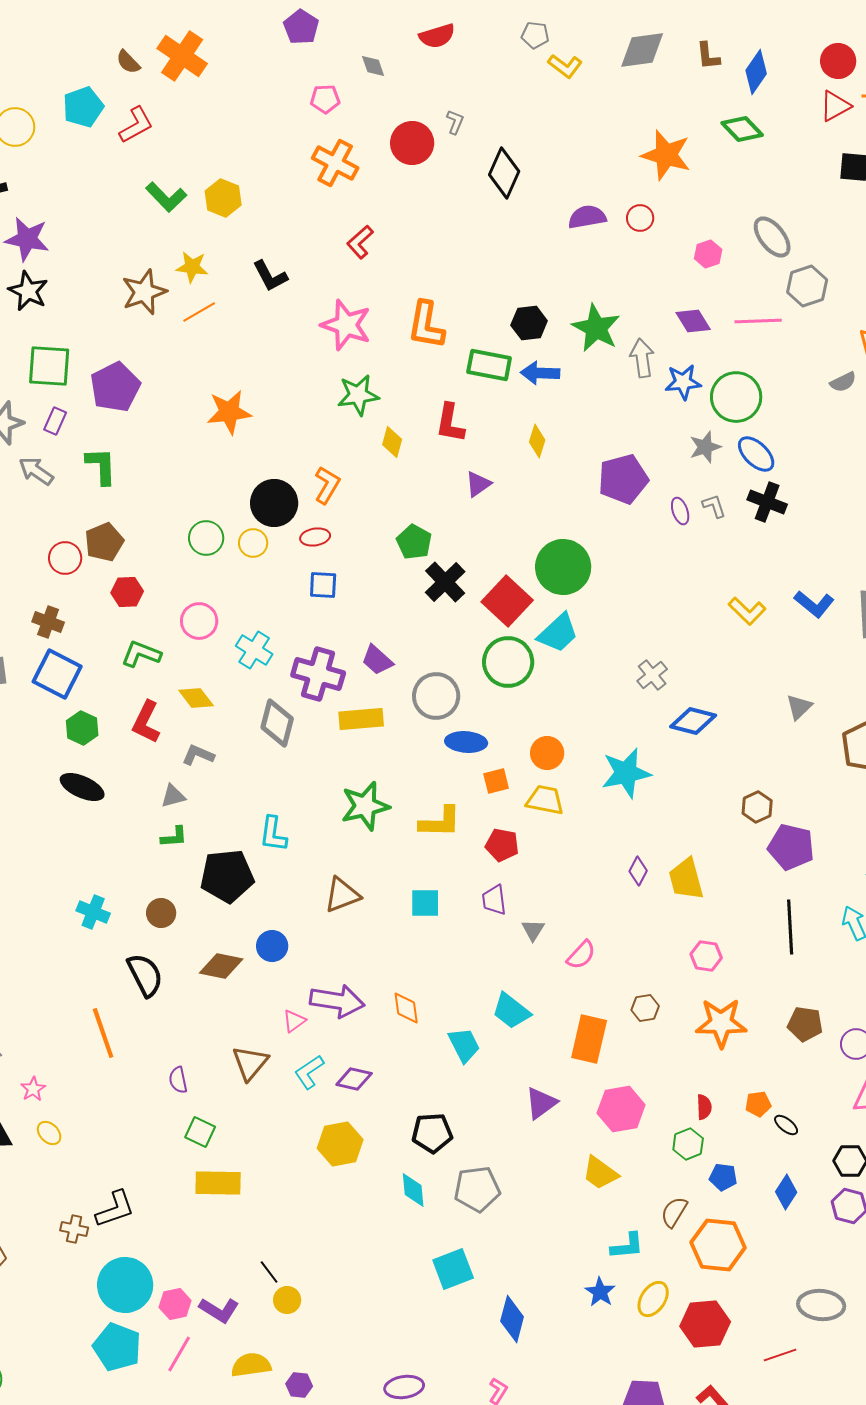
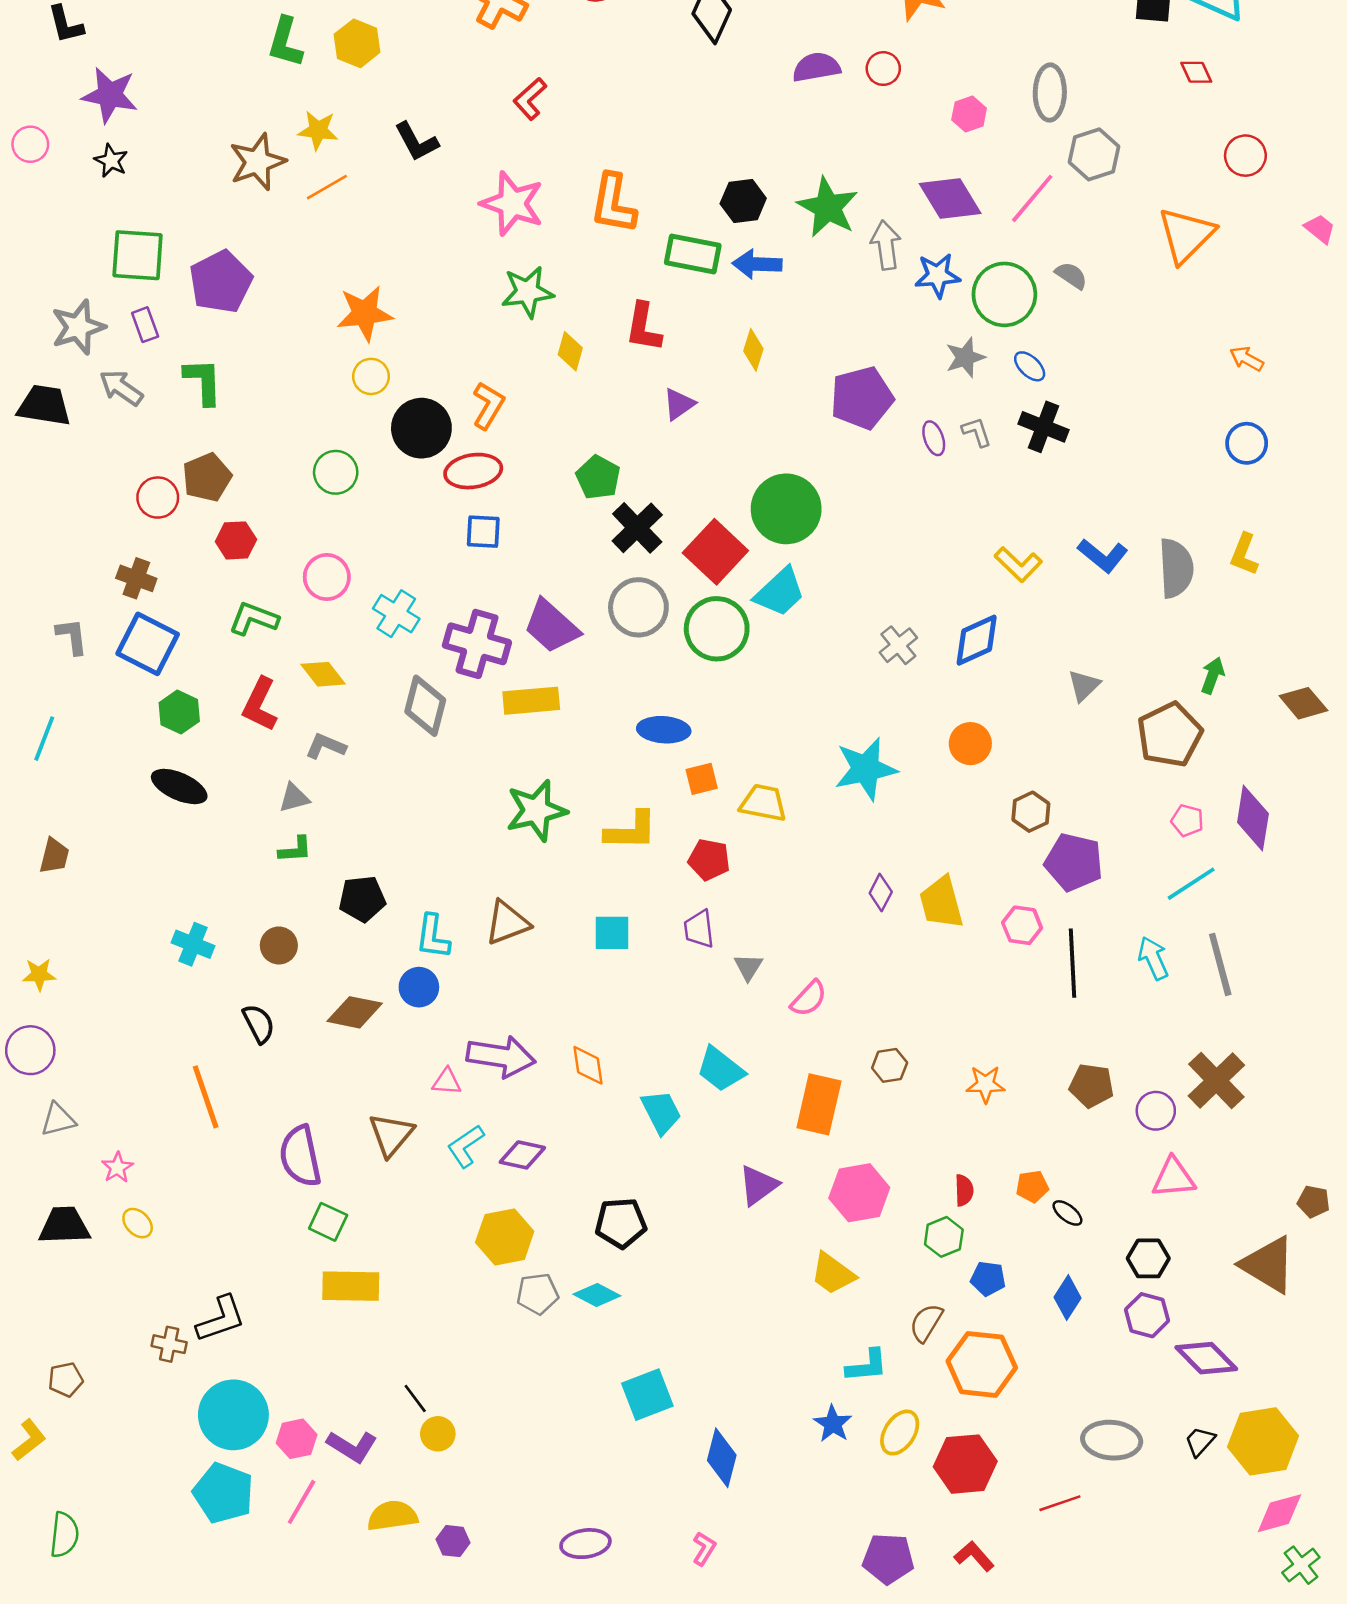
green L-shape: (166, 197) -> (285, 42), turned 60
gray ellipse: (772, 237) -> (1050, 93), turned 39
black star: (28, 291) -> (111, 161), size x0.7
purple diamond: (693, 321) -> (950, 198), size x1.4
pink line: (758, 321) -> (1032, 198), turned -48
gray semicircle: (843, 382) -> (1071, 275), moved, turned -120
purple rectangle: (55, 421) -> (145, 325), turned -44
blue ellipse: (756, 454) -> (1030, 366), size x0.7
red ellipse: (315, 537) -> (473, 471), size x1.5
yellow circle: (253, 543) -> (371, 376), moved
purple trapezoid: (377, 660) -> (551, 626), size x1.4
gray circle: (436, 696) -> (638, 607), moved
blue diamond: (693, 721) -> (977, 640), moved, turned -39
orange circle: (547, 753) -> (970, 744), moved
cyan L-shape: (273, 834) -> (433, 937), moved
black pentagon: (227, 876) -> (362, 899), size x0.7
pink hexagon: (706, 956) -> (1022, 925), moved
black semicircle: (145, 975) -> (259, 1024), size x0.7
pink triangle: (294, 1021) -> (447, 1082), turned 40
orange star: (721, 1023) -> (985, 1084), size x0.6
purple semicircle: (178, 1080) -> (300, 1156), size x1.8
gray pentagon: (477, 1189) -> (538, 1294), moved, size x0.7
cyan diamond: (413, 1190) -> (597, 1295), turned -57

